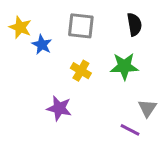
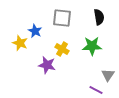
yellow star: (20, 27) -> (20, 43), moved
purple star: (59, 108) -> (47, 65), moved

